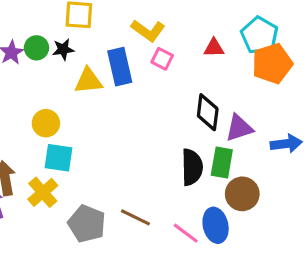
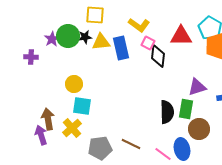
green circle: (36, 48) -> (68, 36), size x1.5
red triangle: (214, 48) -> (181, 36), size x1.6
yellow triangle: (88, 81) -> (101, 42), moved
black diamond: (208, 112) -> (158, 56), moved
gray pentagon: (87, 224) -> (100, 148), turned -30

